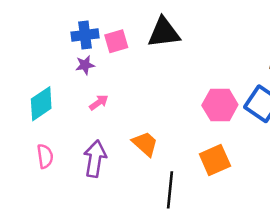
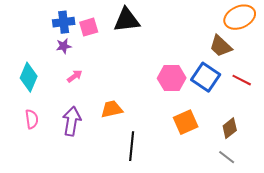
cyan diamond: (41, 104) -> (29, 77), turned -32
orange trapezoid: (145, 144) -> (112, 109), turned -55
orange square: (215, 160) -> (186, 122), moved

